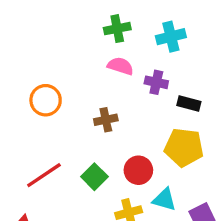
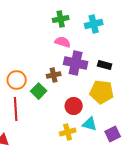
purple cross: (156, 82) -> (76, 63), moved, size x1.6
orange circle: (46, 100) -> (17, 80), moved
red line: (44, 175) -> (16, 109), turned -60
green square: (94, 177) -> (39, 91), moved

